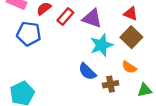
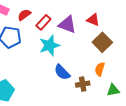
red triangle: (131, 14) -> (93, 20), moved
cyan star: (101, 45) -> (49, 45), moved
orange semicircle: (129, 67) -> (100, 69), turned 72

